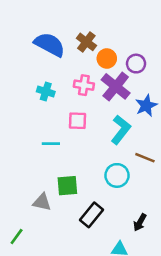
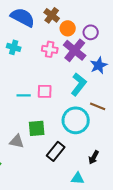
cyan cross: (46, 92) -> (14, 47), moved
pink square: (78, 121) -> (45, 91), moved
cyan circle: (117, 175) -> (76, 120), size x1.4

